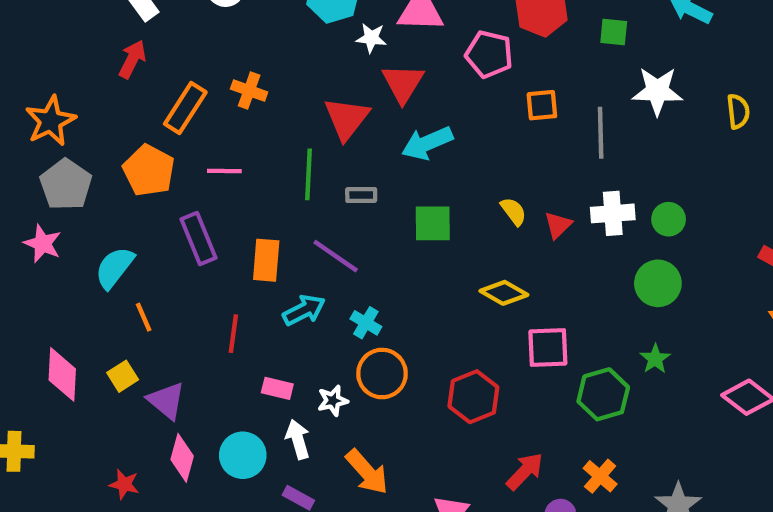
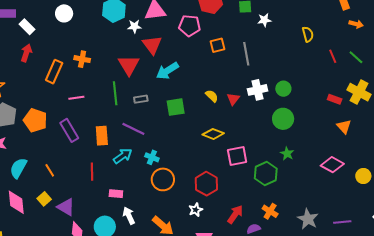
white star: (657, 91) -> (264, 20), moved, size x0.6
orange pentagon: (149, 170) -> (35, 120), moved
cyan semicircle: (114, 268) -> (18, 168), moved
white star: (333, 401) -> (196, 210), moved

